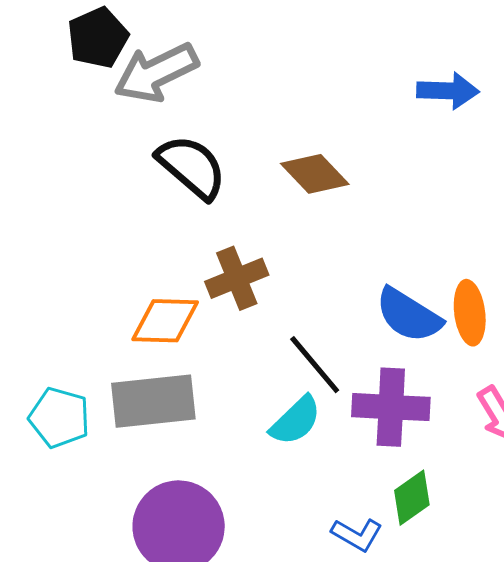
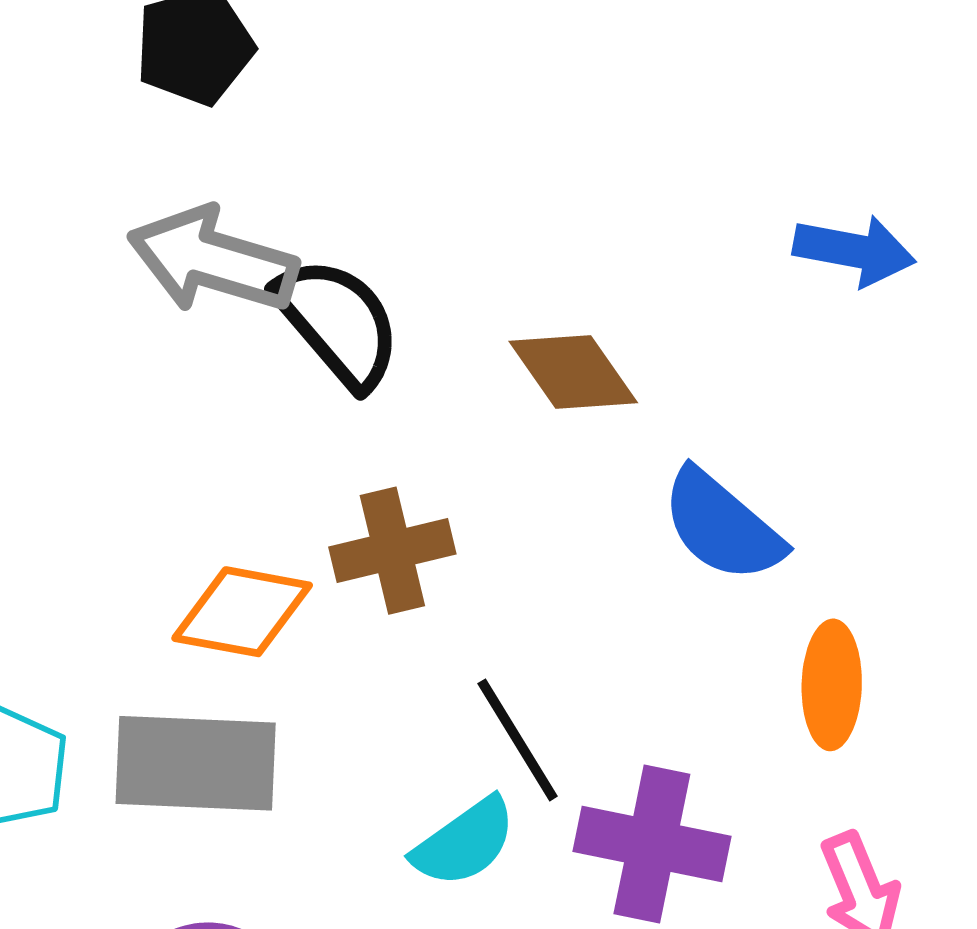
gray arrow: (156, 73) -> (213, 260), moved, turned 34
blue semicircle: (409, 315) -> (722, 526), moved

